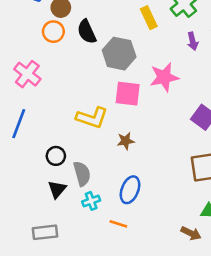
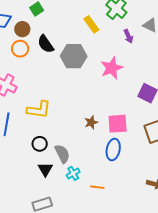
pink square: (128, 94) -> (118, 124), moved
yellow L-shape: (92, 118) -> (39, 110), moved
blue ellipse: (130, 190) -> (113, 150), moved

